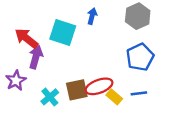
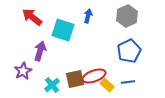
red arrow: (26, 38) -> (32, 17), moved

